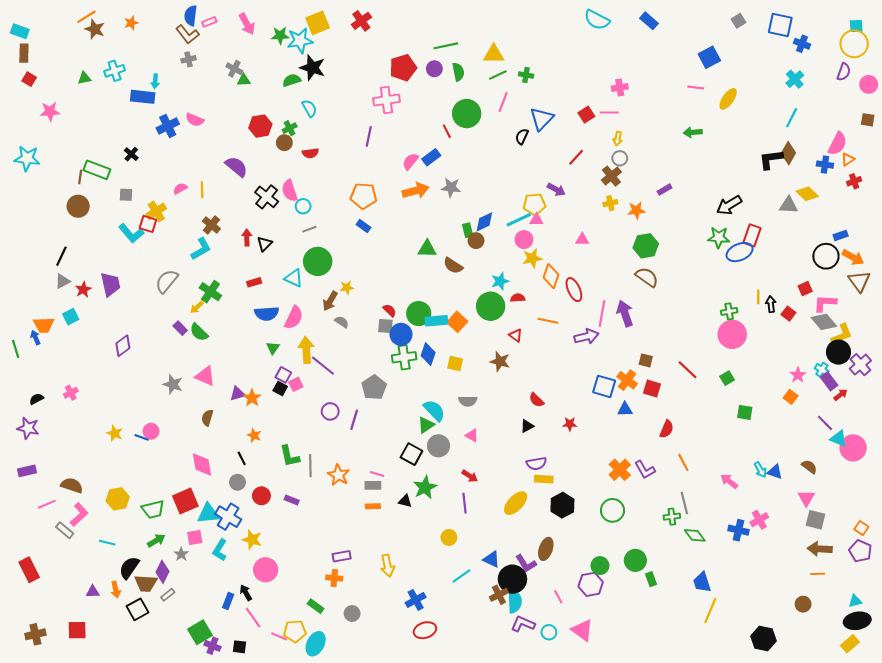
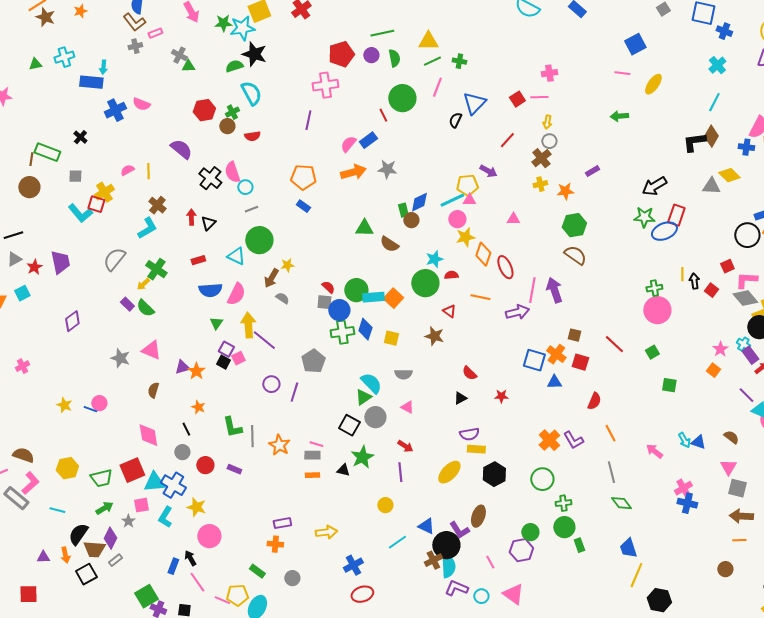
pink rectangle: (209, 22) -> (155, 33), moved
cyan semicircle: (309, 108) -> (251, 93), size x1.4
black line: (61, 256) -> (13, 235), turned 48
green cross: (672, 517) -> (563, 503), moved
gray rectangle: (65, 530) -> (16, 498), size x1.4
blue cross: (738, 530) -> (687, 503), moved
yellow arrow: (387, 566) -> (326, 532), turned -85
black hexagon: (763, 639) -> (659, 600), moved

